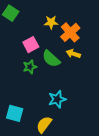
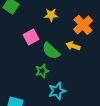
orange cross: (70, 32) -> (83, 25), moved
green star: (30, 67) -> (42, 71), moved

